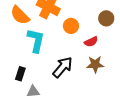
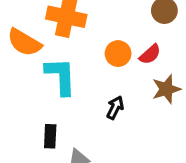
orange circle: (71, 26) -> (118, 54), moved
black arrow: (63, 67) -> (115, 108), size x0.6

